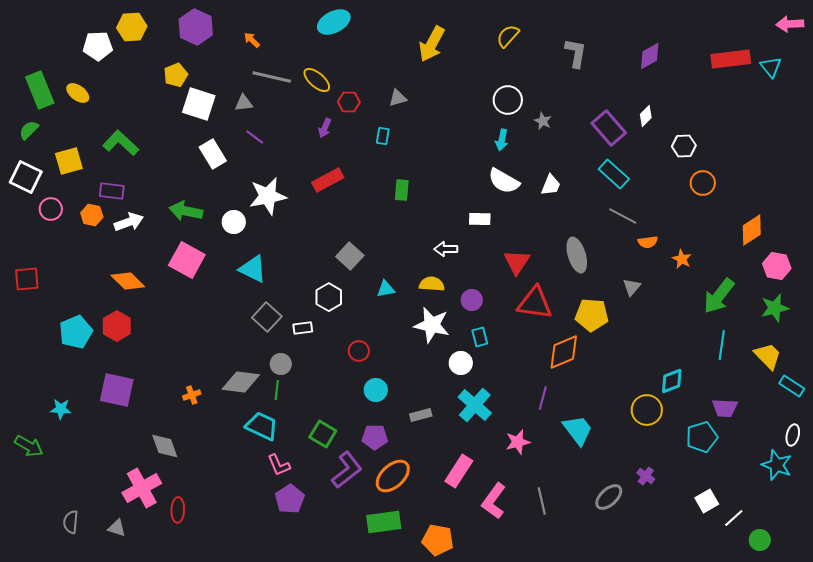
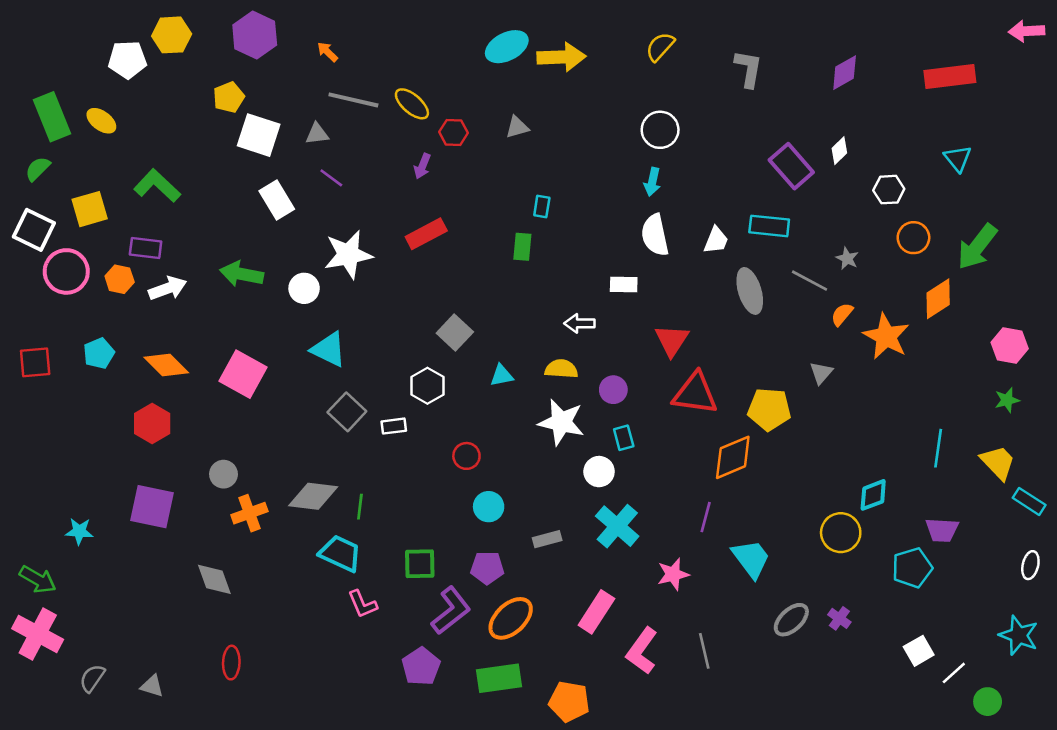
cyan ellipse: (334, 22) -> (507, 47), moved
yellow arrow: (432, 44) -> (561, 57), turned -120
cyan triangle: (771, 67) -> (958, 158), moved
gray star: (543, 121) -> (847, 258), moved
cyan rectangle: (383, 136) -> (542, 206), moved
cyan rectangle: (614, 174) -> (769, 226), moved, turned -36
white semicircle: (504, 181) -> (655, 235), turned 48
pink circle: (51, 209) -> (66, 271), size x1.5
orange diamond: (752, 230) -> (938, 299), moved
orange semicircle: (648, 242) -> (842, 314), turned 138
gray ellipse: (577, 255) -> (750, 291), moved
orange star: (682, 259) -> (886, 336), size x1.8
pink square: (187, 260) -> (243, 374), moved
green arrow: (719, 296) -> (977, 247), moved
green star: (775, 308) -> (1007, 400), size x0.7
cyan pentagon: (76, 332) -> (99, 353), moved, size x0.7
gray circle: (281, 364) -> (223, 474), moved
orange cross: (192, 395) -> (249, 513), size x1.5
green square: (323, 434) -> (420, 564), turned -32
cyan star: (777, 465) -> (1019, 635), moved
pink cross: (142, 488) -> (38, 634), moved, turned -33
gray ellipse: (609, 497) -> (791, 620), moved
purple pentagon: (290, 499) -> (421, 666), moved
gray semicircle: (71, 522) -> (92, 678), turned 30

